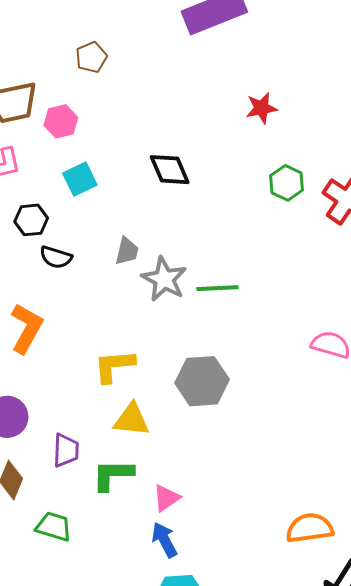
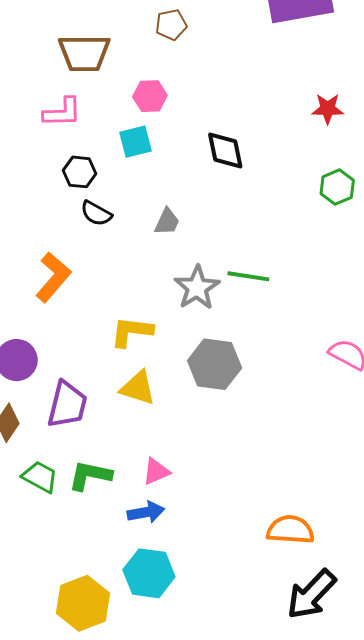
pink hexagon: (61, 121) -> (150, 96), moved
gray star: (164, 279) -> (197, 288), moved
purple trapezoid: (66, 450) -> (67, 405), size x1.4
green L-shape: (113, 475) -> (90, 475), moved
blue arrow: (165, 540) -> (146, 512), turned 96

